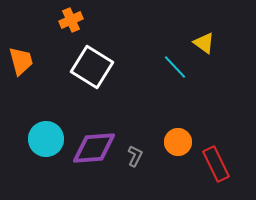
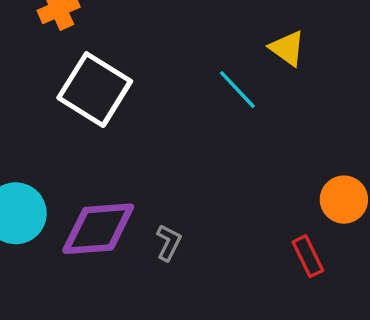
orange circle: (178, 142) -> (344, 200), moved
red rectangle: (216, 164) -> (308, 256), size x0.7

